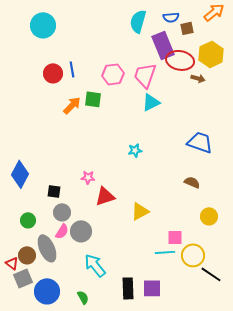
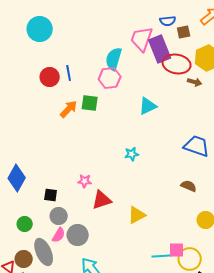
cyan semicircle: (138, 21) -> (114, 59), moved
pink trapezoid: (145, 75) -> (142, 39), moved
pink square: (175, 237) -> (177, 250), moved

